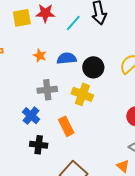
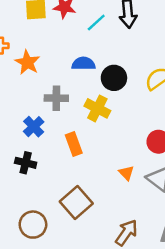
orange star: (40, 56) -> (27, 62), moved, size x1.5
black cross: (39, 145) -> (26, 163), moved
orange triangle: (123, 166) -> (126, 173), moved

